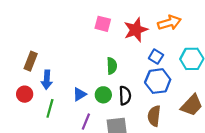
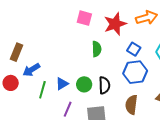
green semicircle: (112, 66) -> (97, 49), moved
blue arrow: (47, 80) -> (31, 70), turned 54
green line: (50, 108) -> (42, 90), moved

